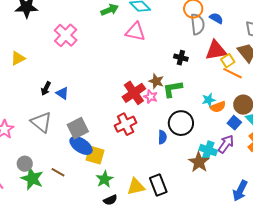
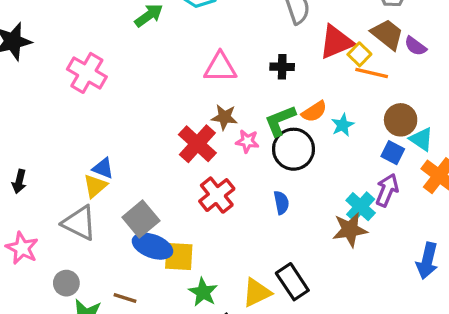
pink triangle: (135, 32) -> (220, 67), moved
yellow triangle: (18, 58) -> (95, 186), moved
brown star: (156, 81) -> (224, 117), moved
black arrow: (46, 88) -> (19, 181), moved
red cross: (134, 93) -> (197, 144), moved
orange semicircle: (218, 107) -> (314, 112), moved
black circle: (181, 123) -> (294, 149), moved
cyan cross: (208, 150) -> (361, 207), turned 36
brown star: (199, 162) -> (350, 230), turned -30
gray circle: (25, 164) -> (66, 283), moved

